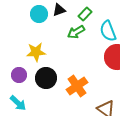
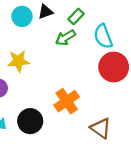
black circle: (46, 78) -> (30, 121), moved

